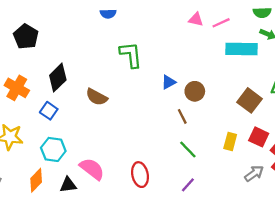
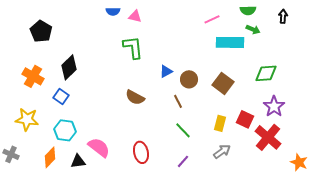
pink triangle: (196, 19) -> (135, 16), moved
brown semicircle: (97, 97) -> (135, 97), moved
brown square: (250, 100) -> (223, 83), moved
gray arrow: (254, 173) -> (222, 151), moved

